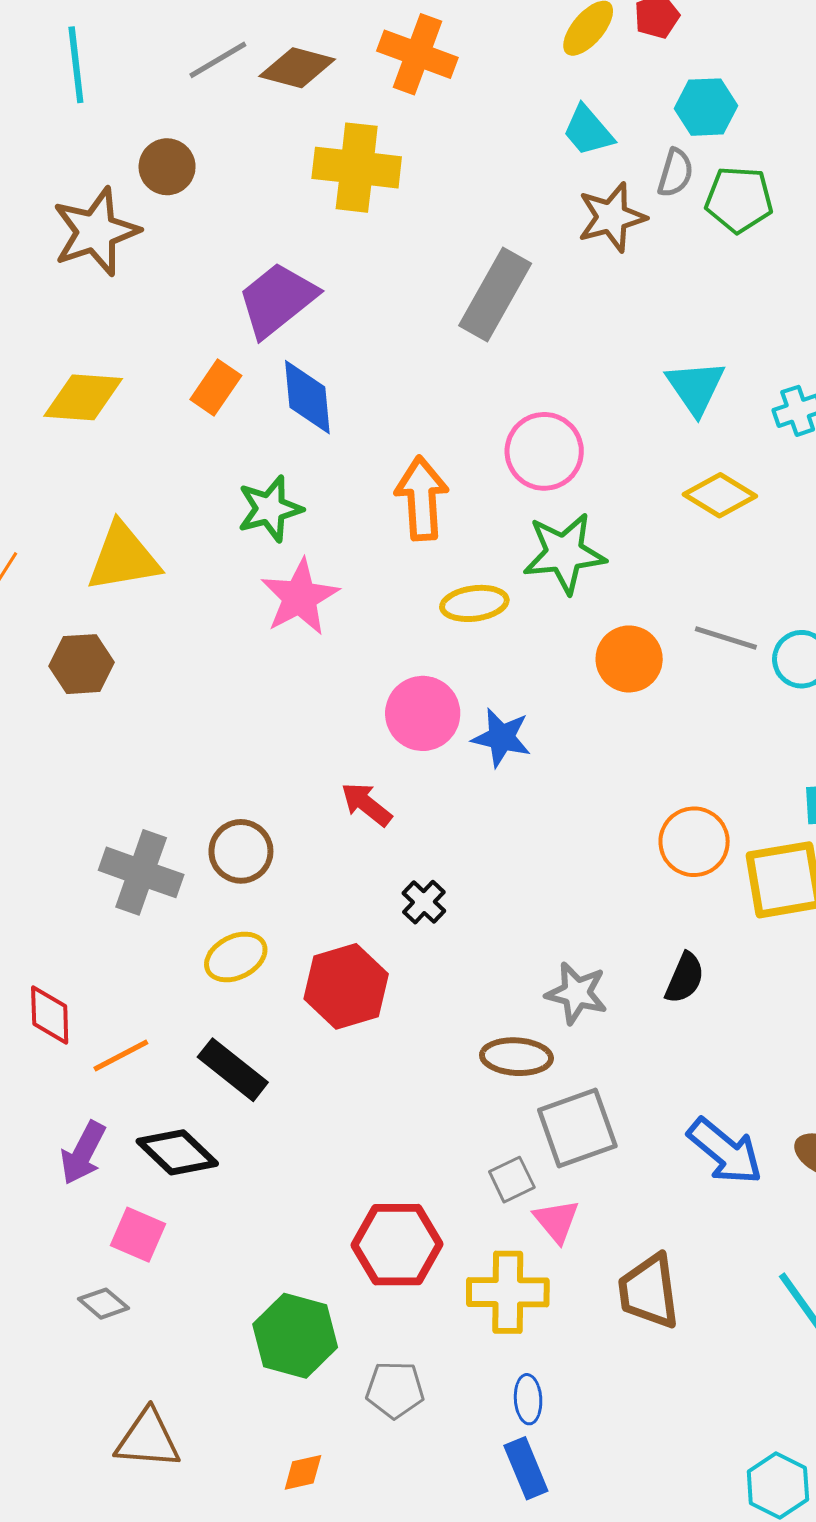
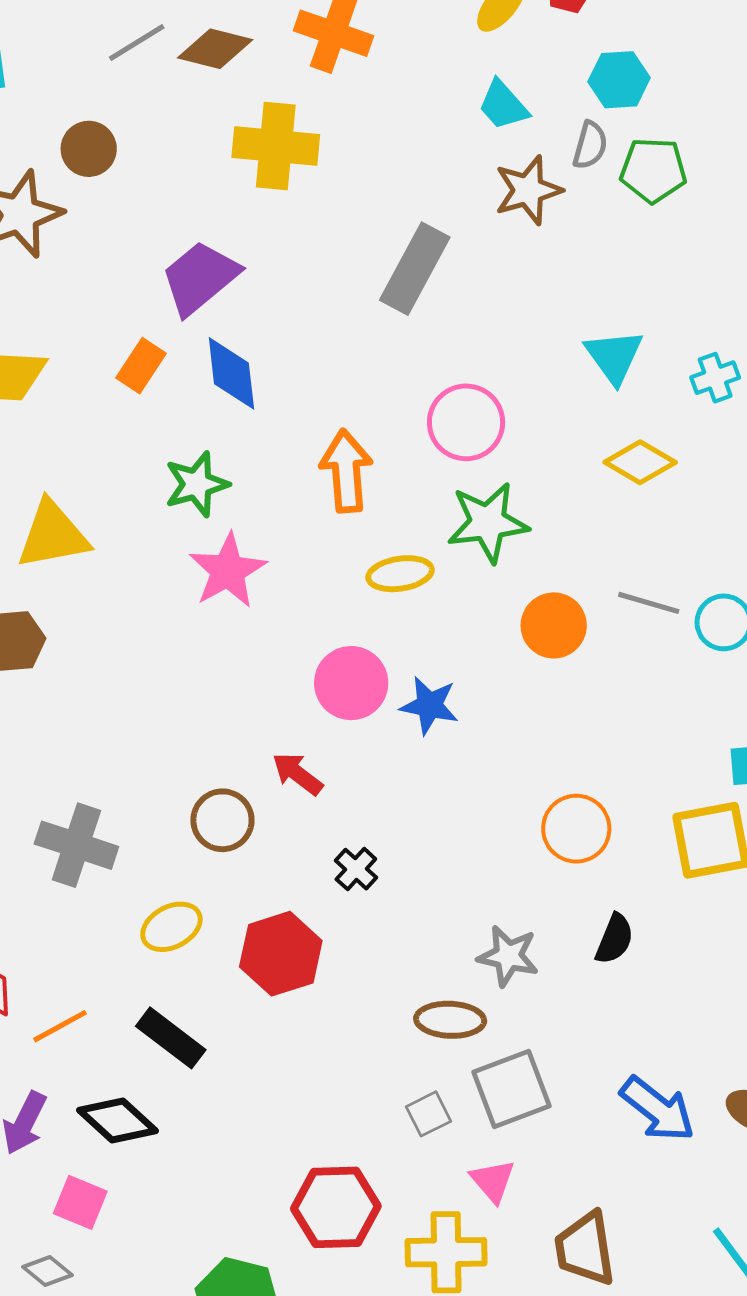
orange circle: (694, 842) -> (576, 829), moved
brown circle: (241, 851) -> (222, 820), moved
gray square: (512, 1180) -> (429, 1114), moved

